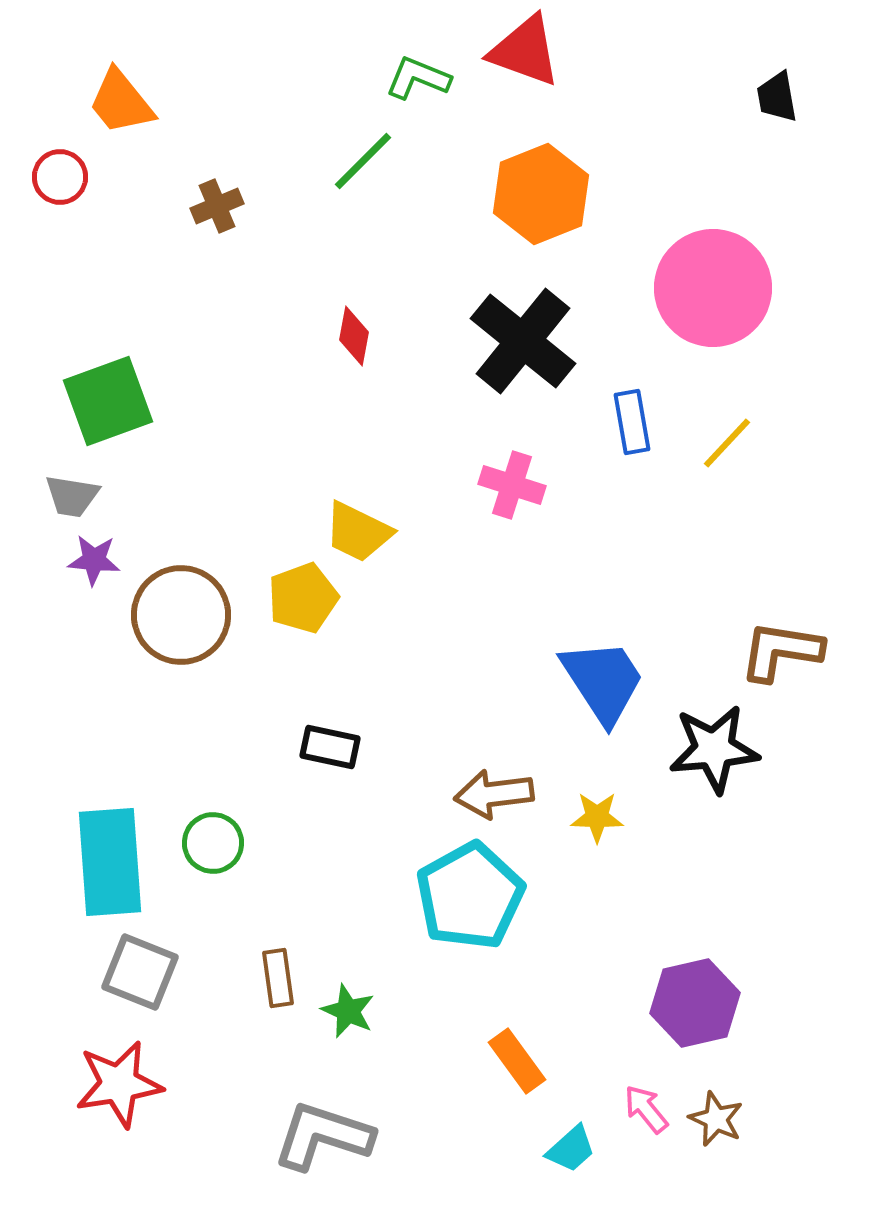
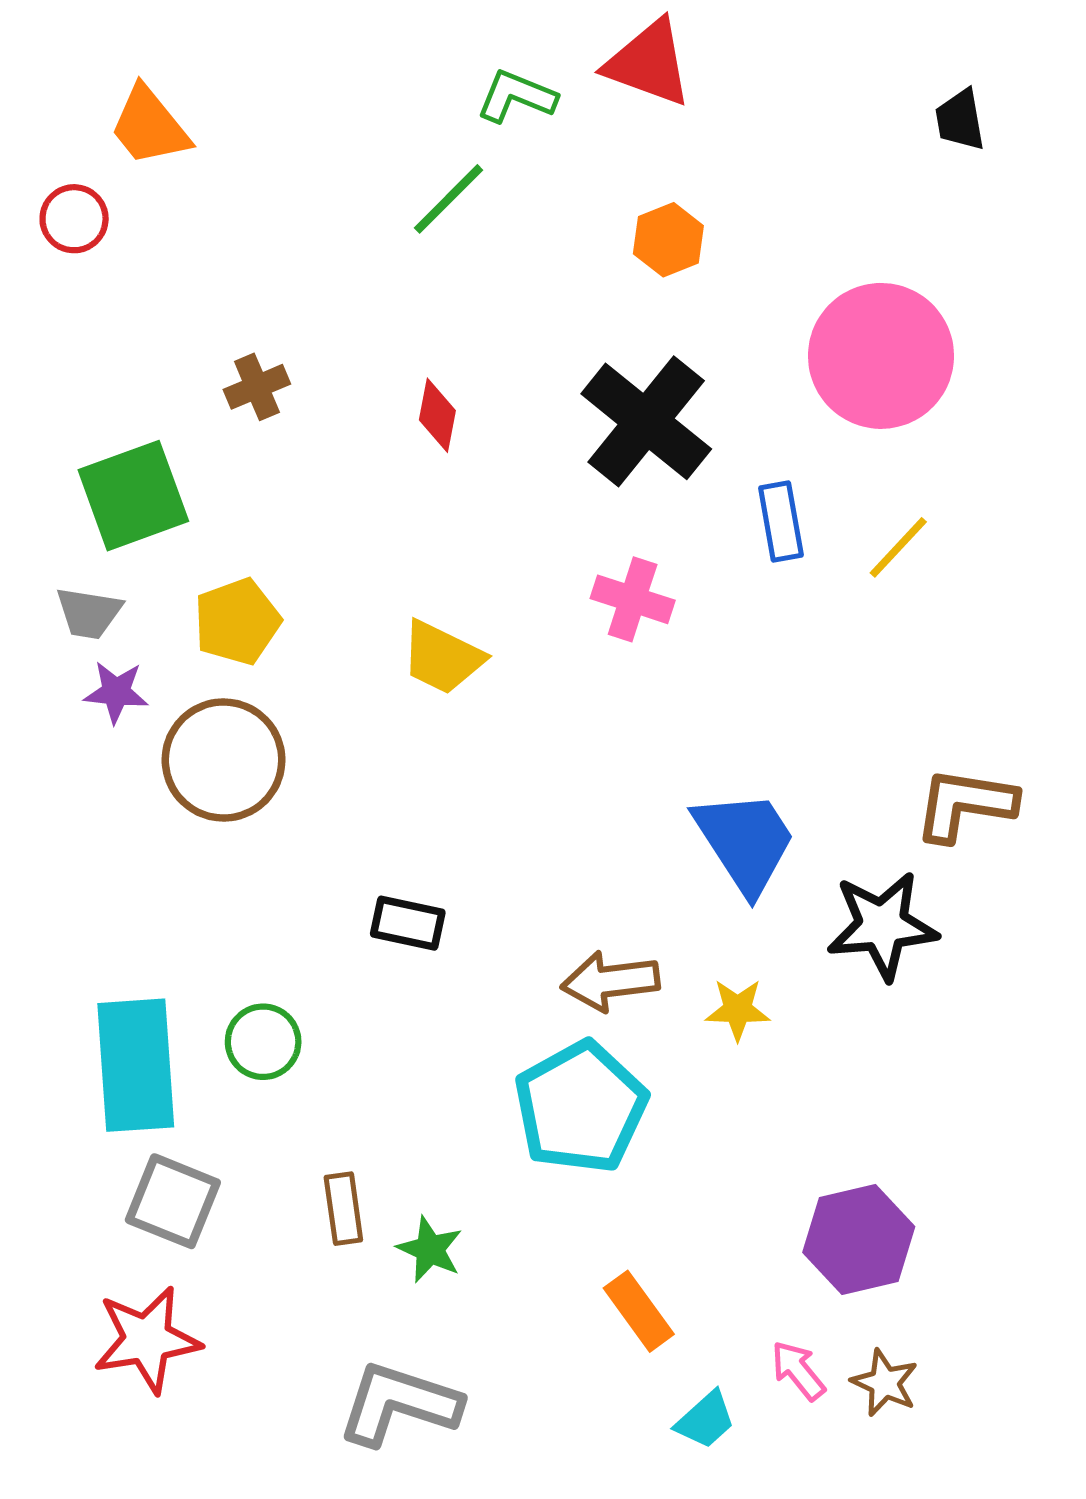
orange hexagon: (541, 194) -> (668, 240), size x0.6
brown cross: (217, 206) -> (257, 387), moved
yellow pentagon: (303, 598) -> (237, 622), moved

